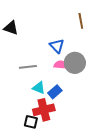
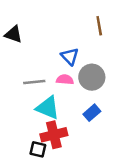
pink semicircle: (61, 65) -> (65, 80), moved
cyan triangle: (39, 88) -> (48, 108), size x1.5
blue rectangle: (55, 92) -> (92, 113), moved

